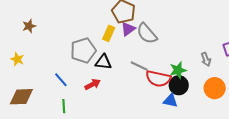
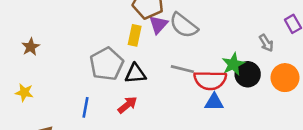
blue line: (61, 80) -> (86, 107), turned 63
black circle: (179, 85) -> (248, 74), moved
blue triangle: (170, 101) -> (214, 102), moved

